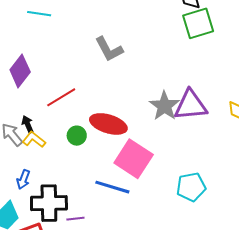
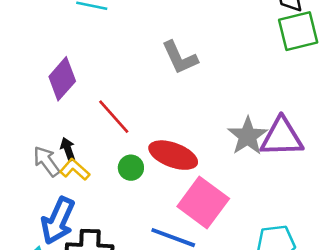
red line: (61, 97) -> (114, 117), turned 76
blue arrow: (23, 179) -> (58, 221), size x1.8

